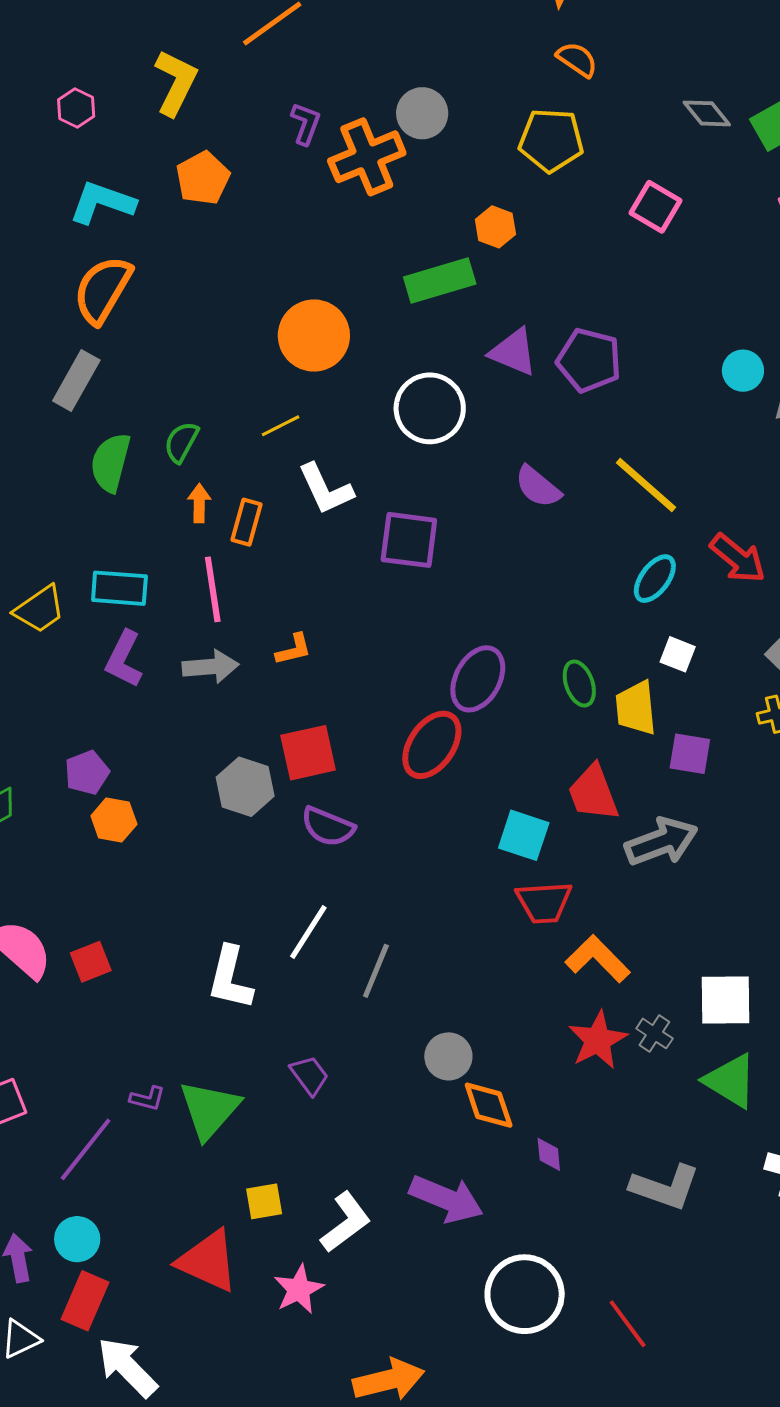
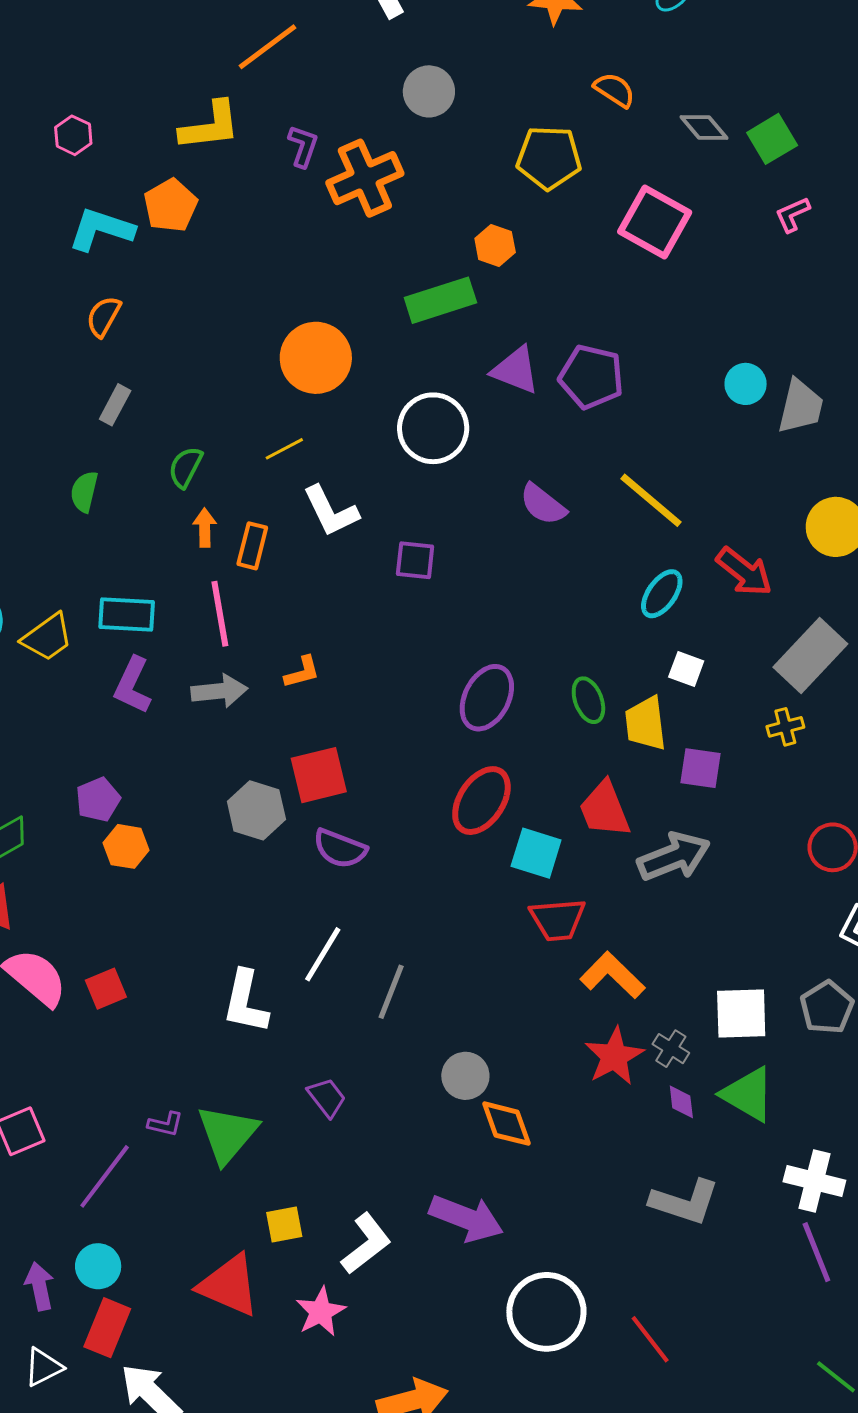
orange semicircle: (577, 59) -> (614, 90), moved
yellow L-shape: (176, 83) -> (210, 126), moved, turned 58
gray circle: (422, 113) -> (429, 91), moved
orange pentagon: (203, 178) -> (171, 205), moved
pink square: (656, 207) -> (655, 222), size x1.4
orange semicircle: (103, 290) -> (104, 316), size x0.6
gray rectangle: (76, 381) -> (115, 405), moved, size x0.7
green semicircle: (110, 463) -> (84, 492), moved, size x0.7
purple square: (409, 540) -> (415, 560), size x0.7
red ellipse: (432, 745) -> (481, 801), moved
purple diamond: (549, 1154) -> (681, 1102), moved

